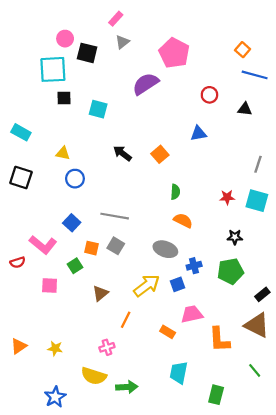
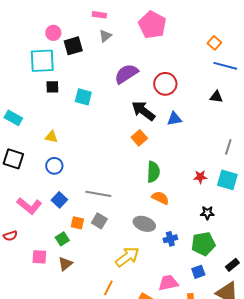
pink rectangle: (116, 19) -> (99, 15), turned 56
black square: (87, 53) -> (73, 46), turned -30
pink pentagon: (174, 53) -> (152, 25), moved
red circle: (209, 95) -> (165, 84), moved, size x1.5
black arrow: (122, 153) -> (143, 111), moved, size x1.4
blue circle: (75, 179) -> (54, 166), moved
green semicircle: (175, 192) -> (153, 172), size x1.5
pink L-shape: (43, 245) -> (29, 206), moved
blue square: (178, 284) -> (198, 272), moved
brown triangle: (100, 293) -> (65, 264), moved

